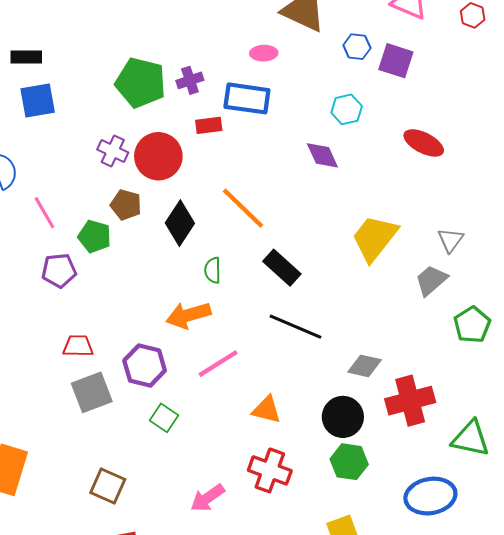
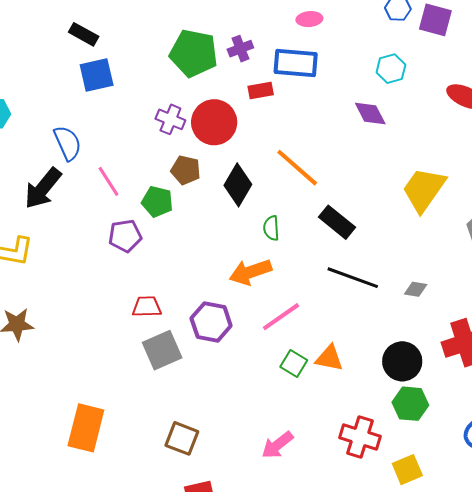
black rectangle: (26, 57) -> (84, 34), turned 32
gray diamond: (365, 366) -> (416, 289), moved, size x0.7
green square: (164, 418) -> (294, 363), moved
red cross: (270, 470) -> (360, 437), moved

